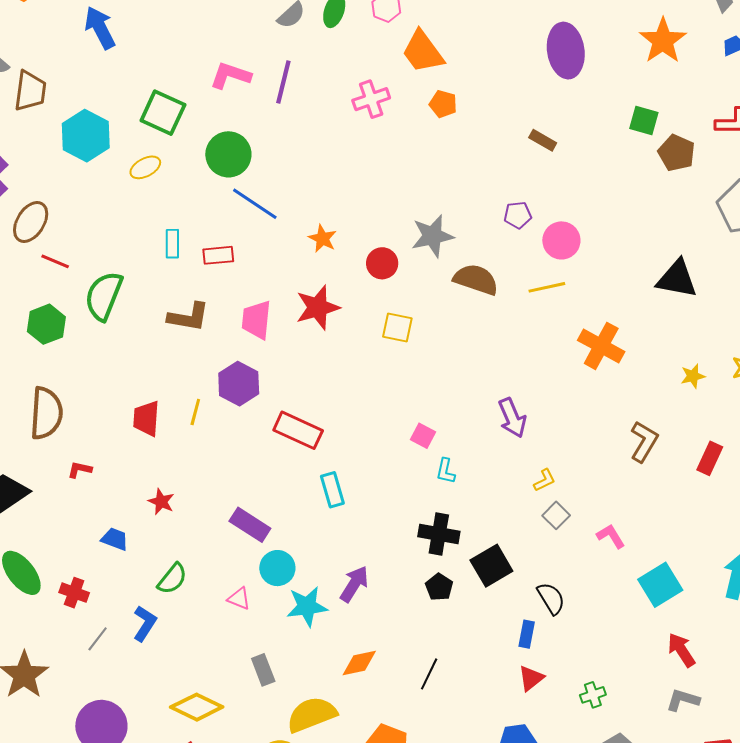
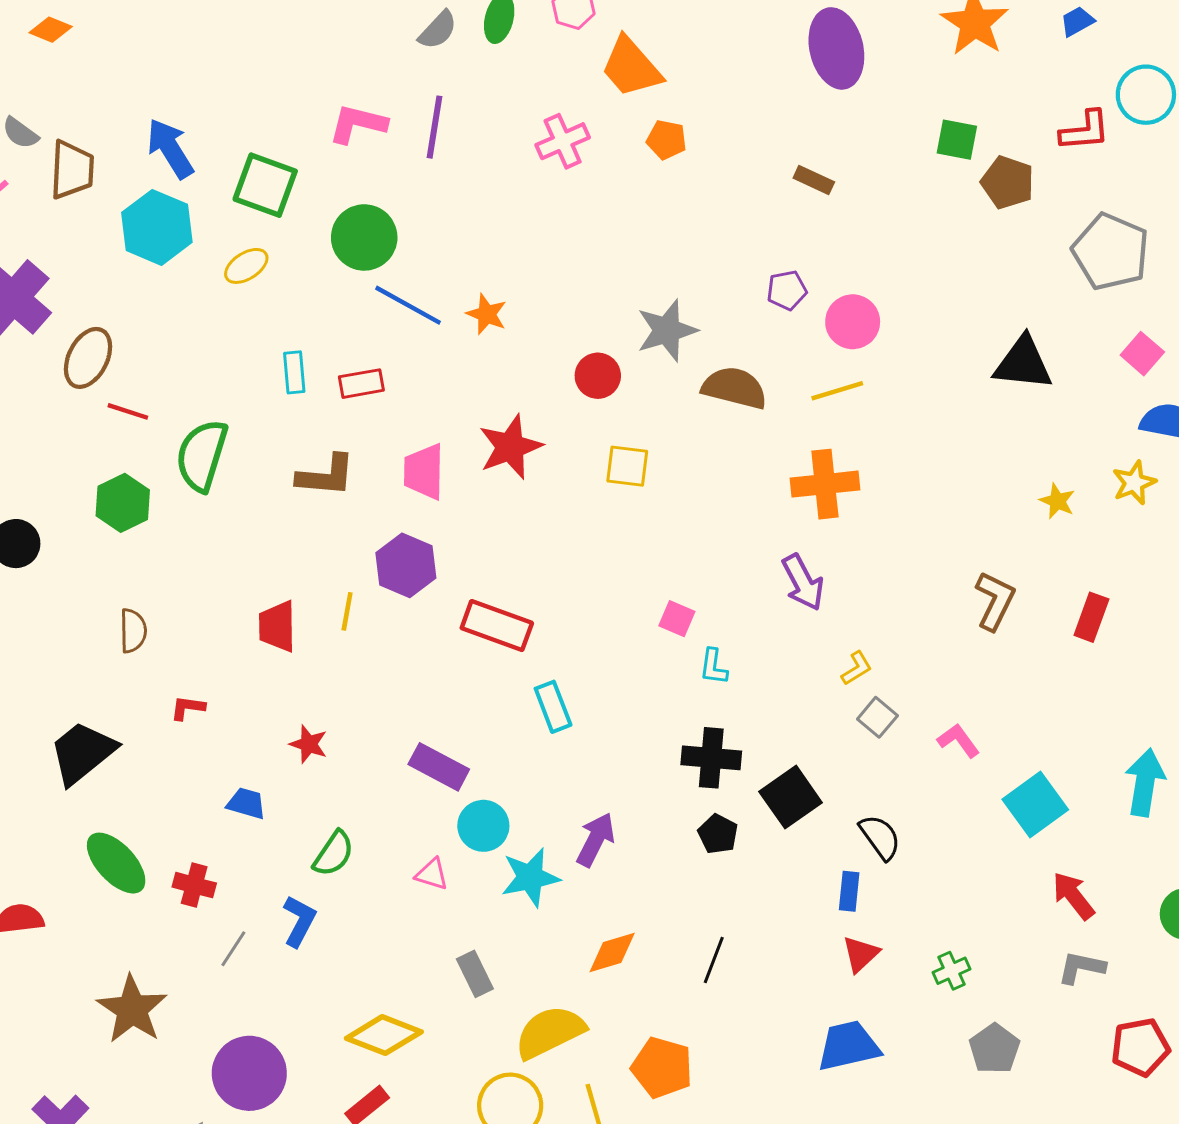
blue arrow: (100, 28) -> (170, 148), moved
orange star: (322, 239) -> (487, 314), moved
orange cross: (601, 346) -> (825, 484), moved, turned -30
yellow star: (693, 376) -> (1057, 501), turned -30
brown semicircle: (46, 413) -> (133, 631), size x0.6

